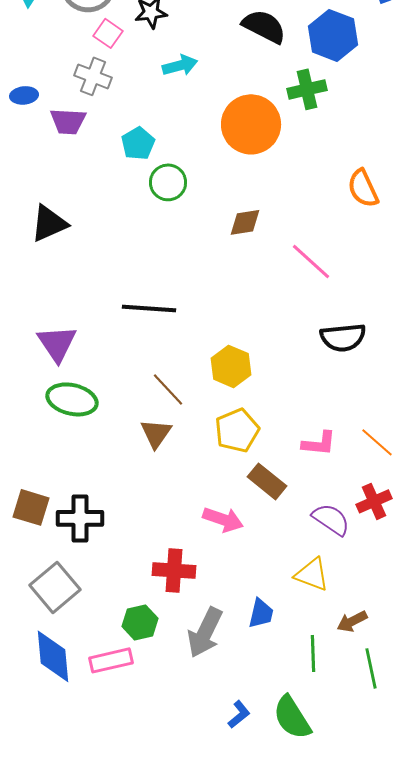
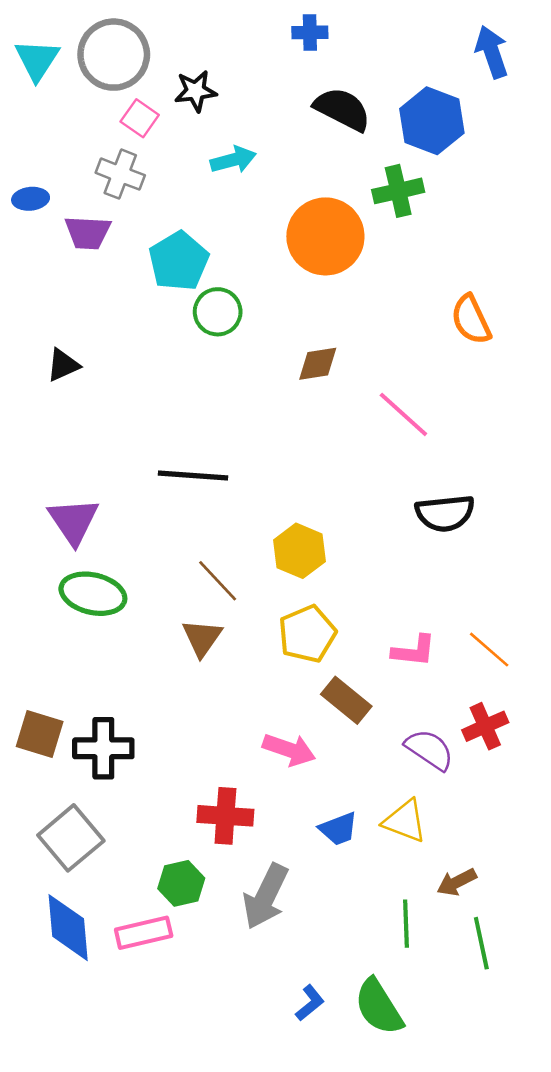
cyan pentagon: (138, 143) -> (179, 261), size x1.4
black triangle: (49, 223) -> (63, 365), size x0.7
blue trapezoid: (261, 613) -> (338, 829), moved, turned 56

